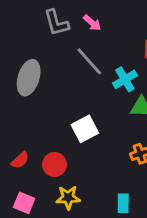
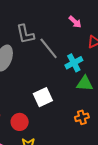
gray L-shape: (56, 23) -> (25, 34), moved
pink arrow: (92, 23) -> (75, 22), moved

